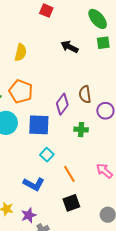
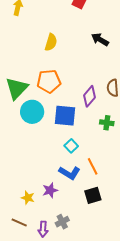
orange pentagon: (21, 91) -> (49, 81), turned -30
blue L-shape: (34, 184) -> (70, 173), moved
purple star: (29, 215) -> (50, 190), moved

